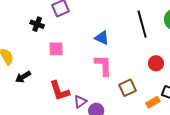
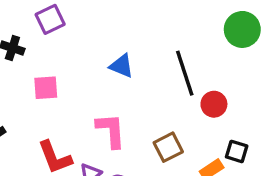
black line: (142, 24) -> (185, 73), moved
pink L-shape: (103, 65) -> (111, 130), moved

